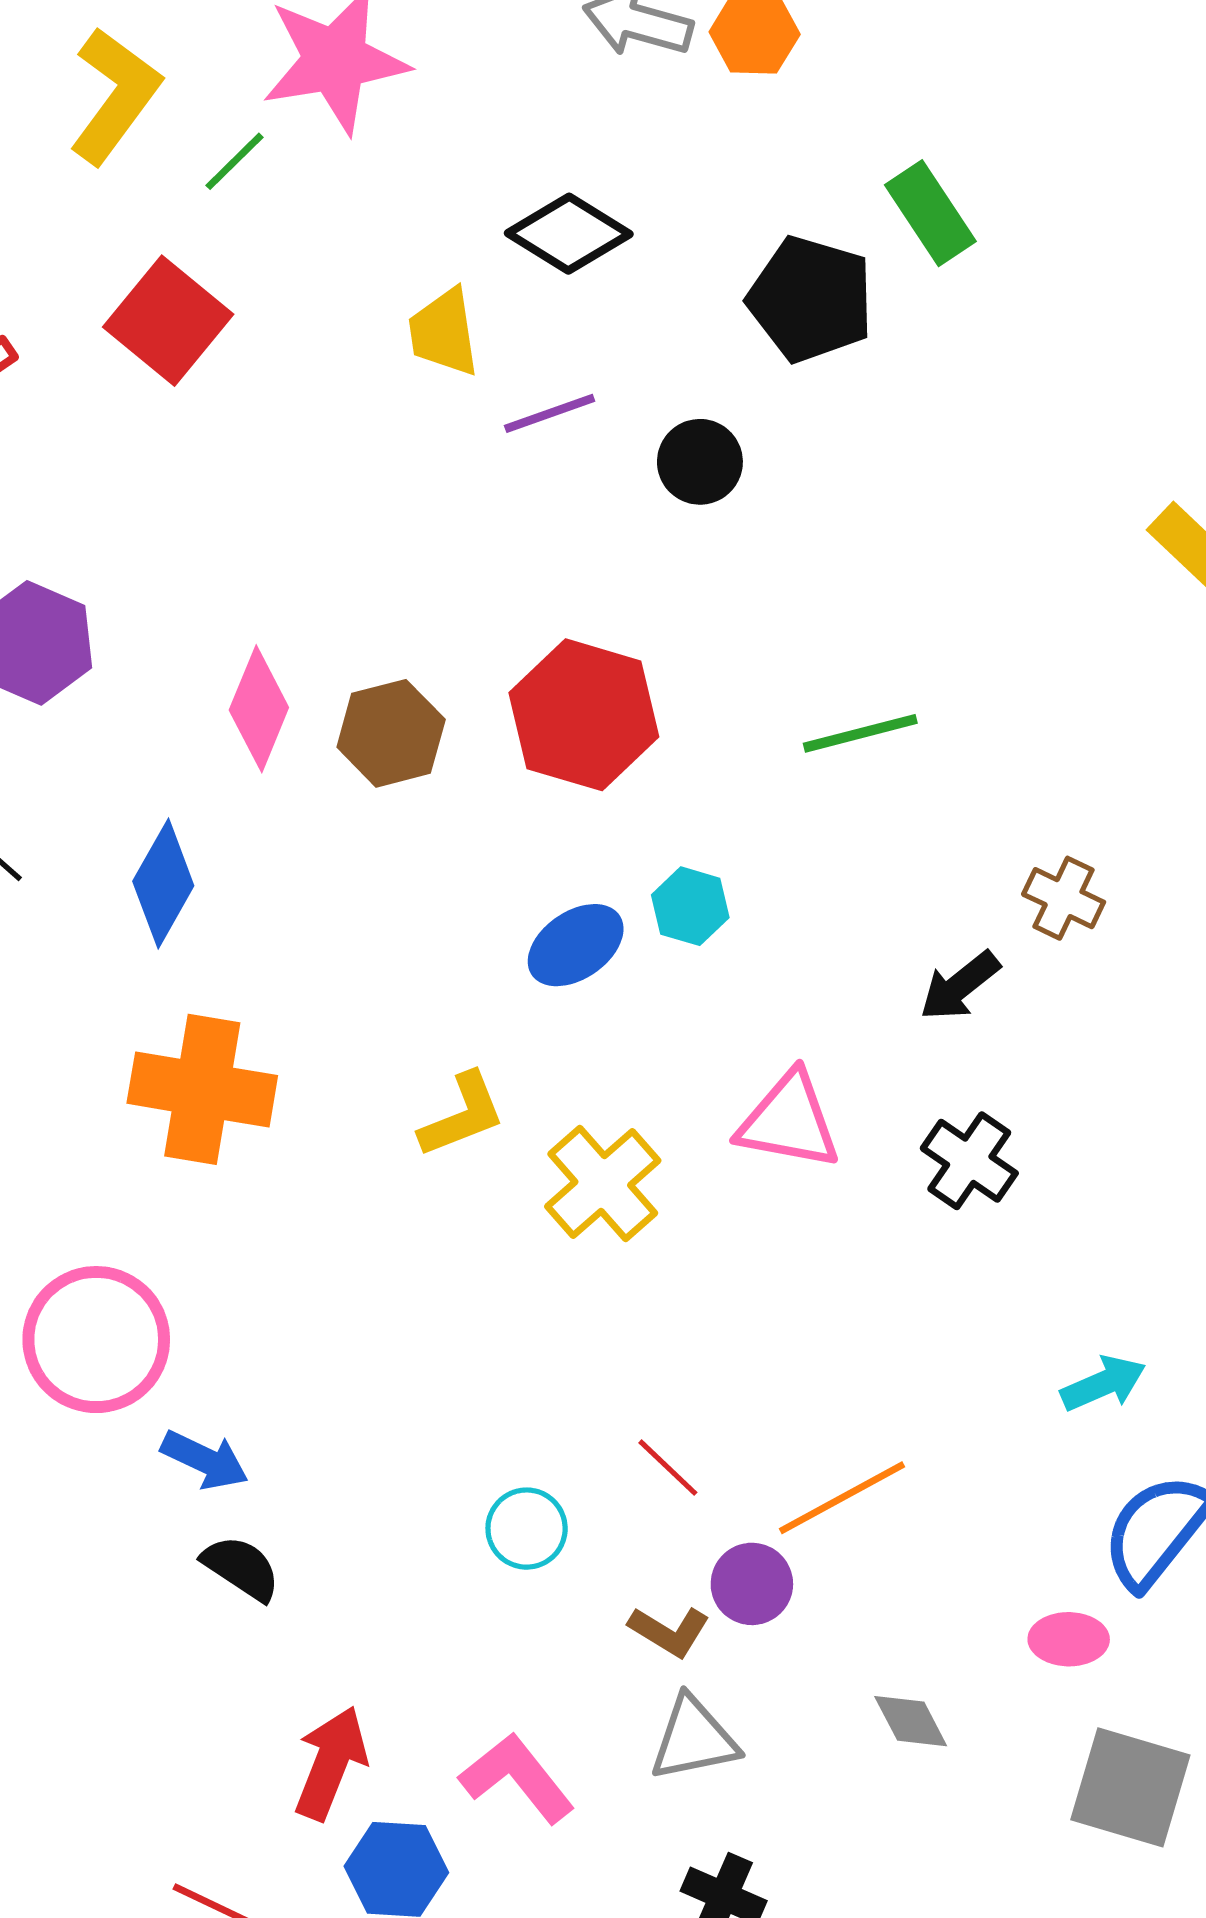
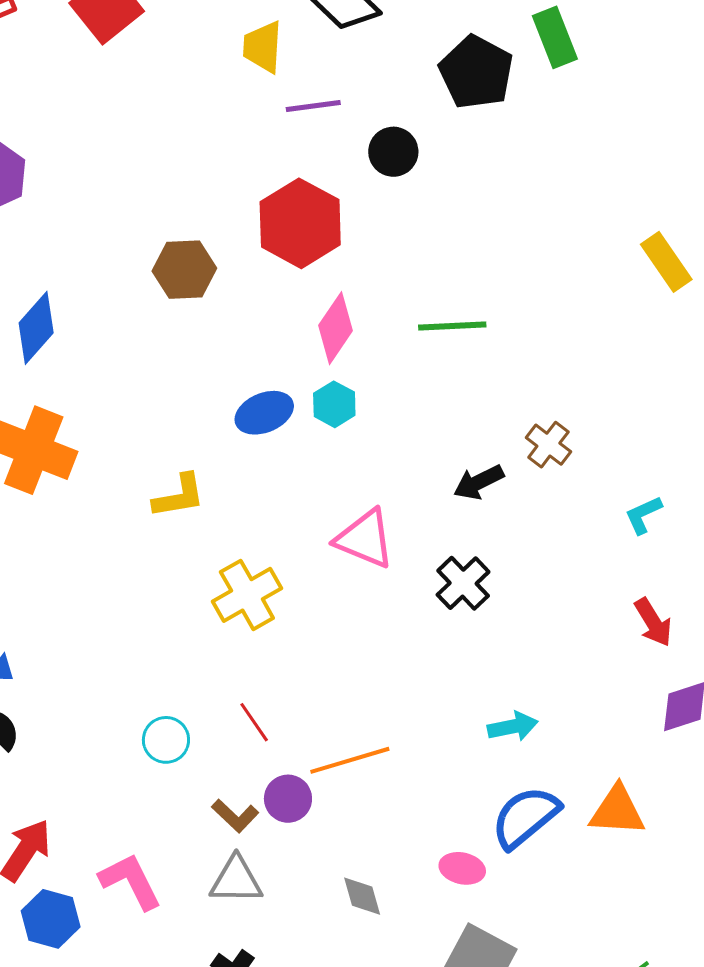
pink diamond: (259, 709) -> (335, 328), moved
red hexagon: (584, 715) -> (300, 223), moved
yellow cross: (603, 1184) -> (247, 595), moved

